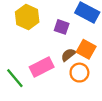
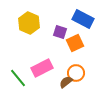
orange square: (86, 49) -> (75, 43), moved, turned 36
brown semicircle: (68, 55) -> (66, 82), moved

